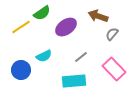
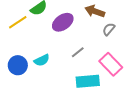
cyan semicircle: (44, 56) -> (42, 60), moved
cyan rectangle: (74, 81) -> (88, 81), moved

